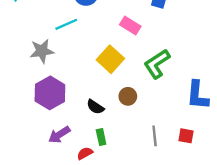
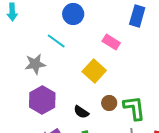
cyan line: (66, 24) -> (56, 41), turned 60
green L-shape: (157, 64) -> (134, 108), moved, turned 116

